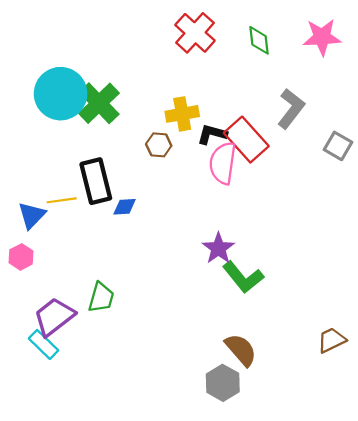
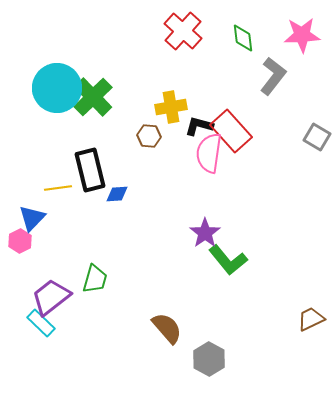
gray L-shape: (291, 109) -> (273, 76), moved
blue triangle: (32, 215) -> (32, 218), moved
brown semicircle: (241, 350) -> (167, 328), moved

